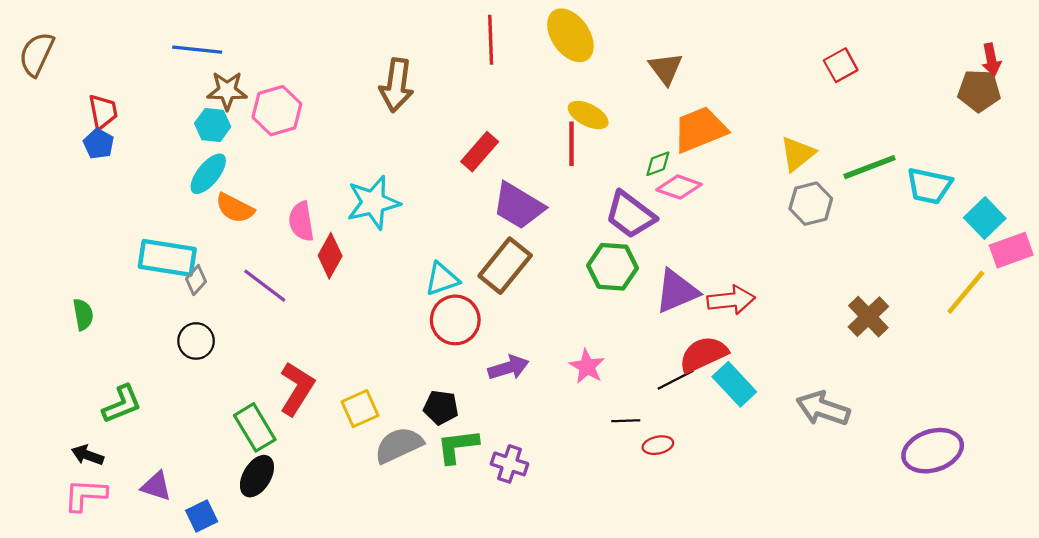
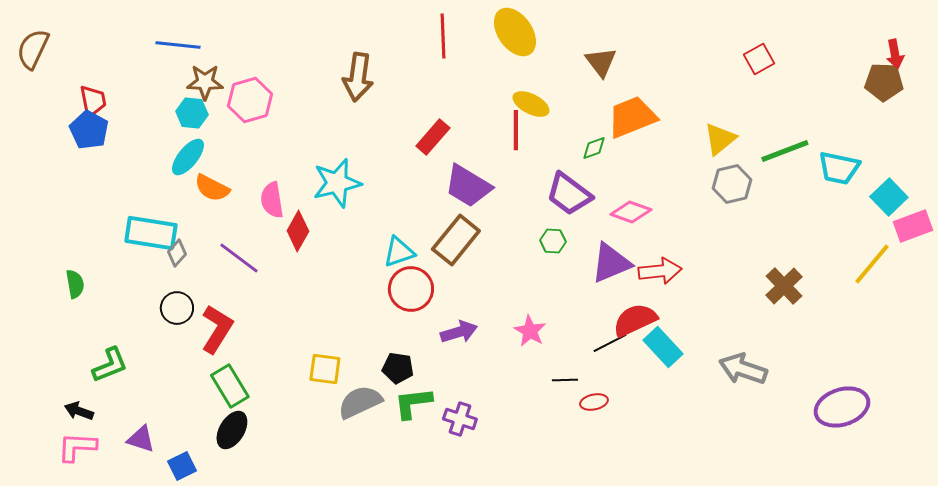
blue pentagon: (99, 144) -> (89, 130), size x1.4
pink diamond: (679, 187) -> (631, 212), moved
green hexagon: (613, 267) -> (553, 241), size x0.6
red L-shape: (297, 389) -> (217, 329), moved
yellow square: (360, 409) -> (325, 369), turned 32

